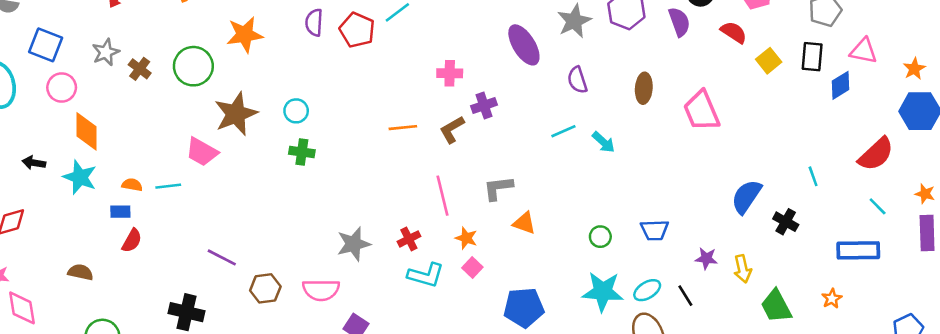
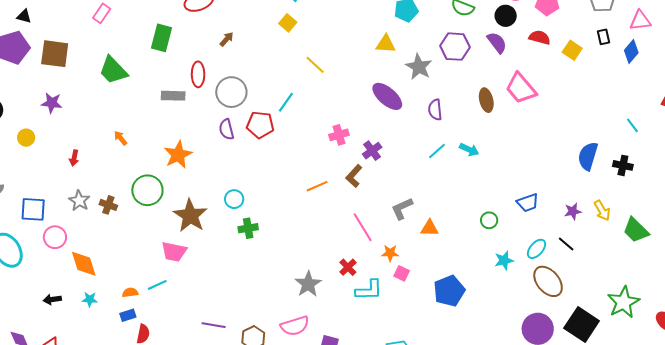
black rectangle: (812, 57) -> (603, 37), size x0.7
purple semicircle: (577, 80) -> (435, 110), turned 30
pink trapezoid: (702, 111) -> (521, 88), moved
cyan star: (80, 177) -> (90, 299), size x0.6
cyan star: (603, 292) -> (504, 260), size x0.6

